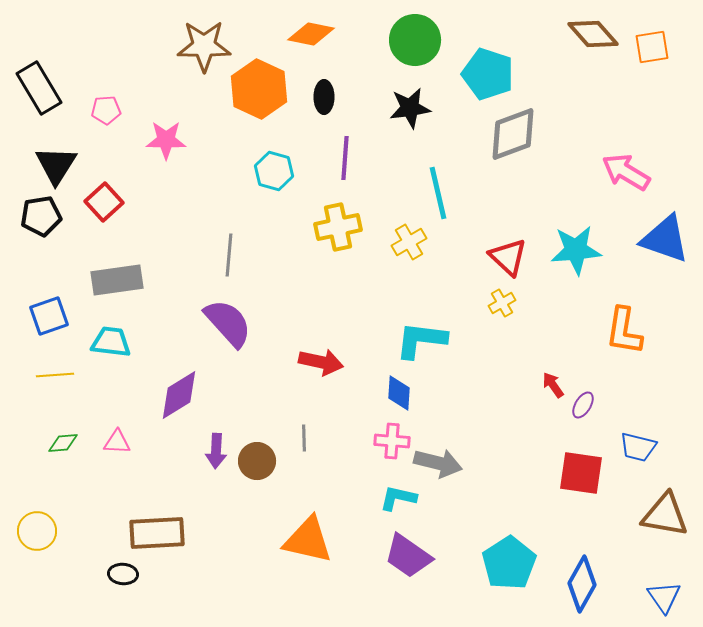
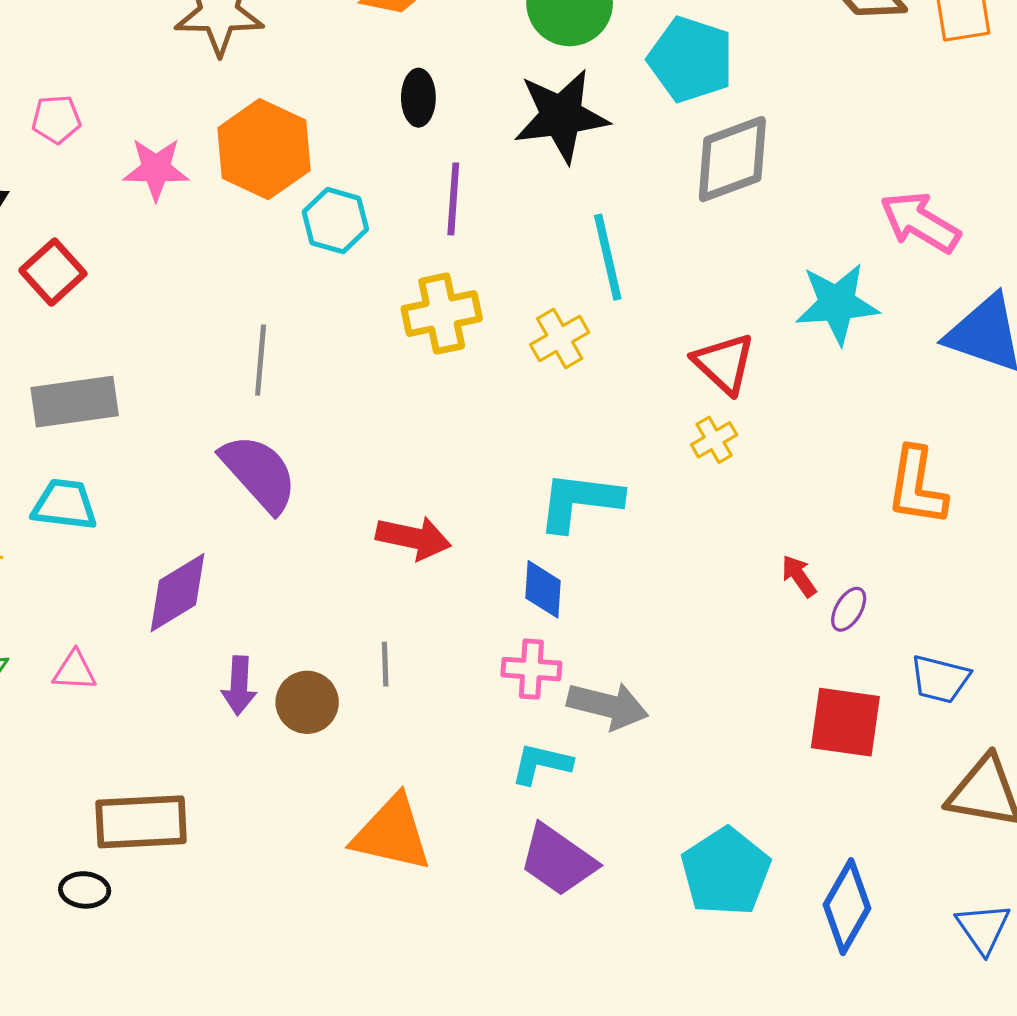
orange hexagon: (259, 89) -> (264, 149), moved
black star: (410, 108) -> (561, 116), size x1.4
cyan star: (576, 250) -> (837, 304), moved

